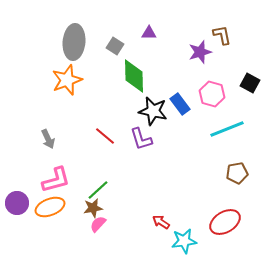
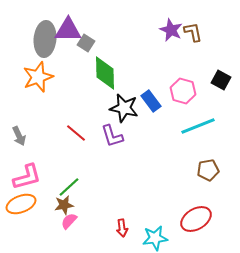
purple triangle: (149, 33) -> (68, 30), moved, size x1.8
purple star: (200, 52) -> (171, 30), moved, turned -30
red arrow: (161, 222) -> (122, 228), moved, turned -132

